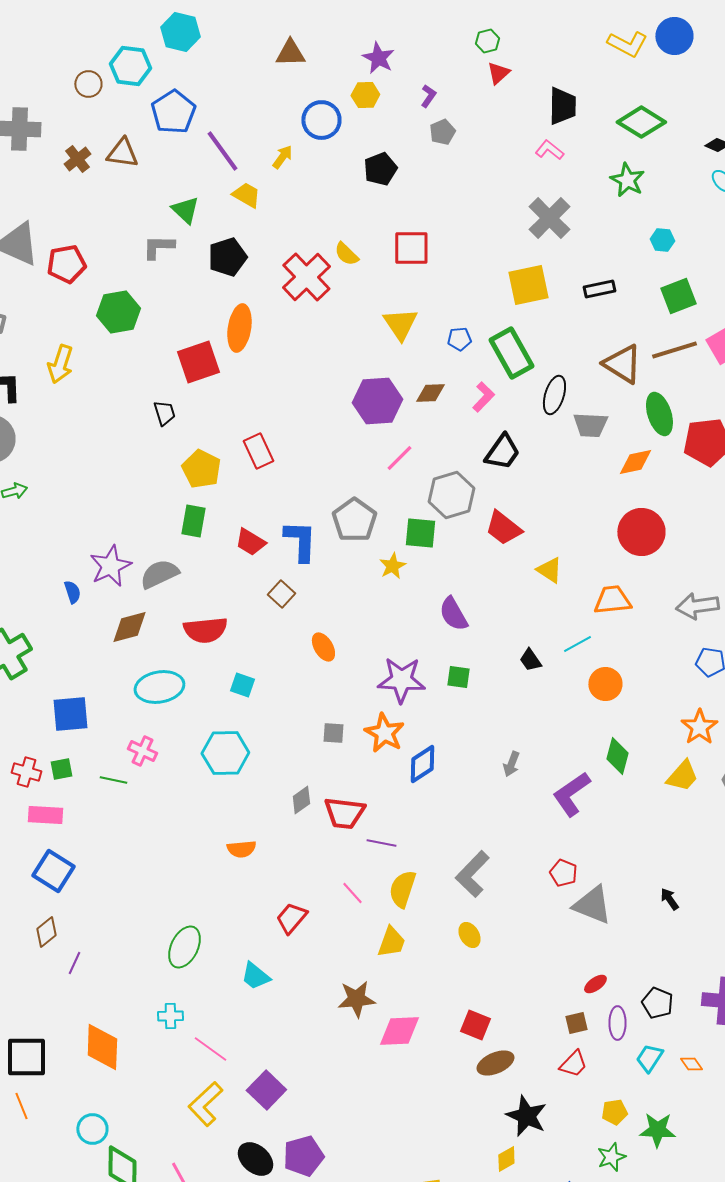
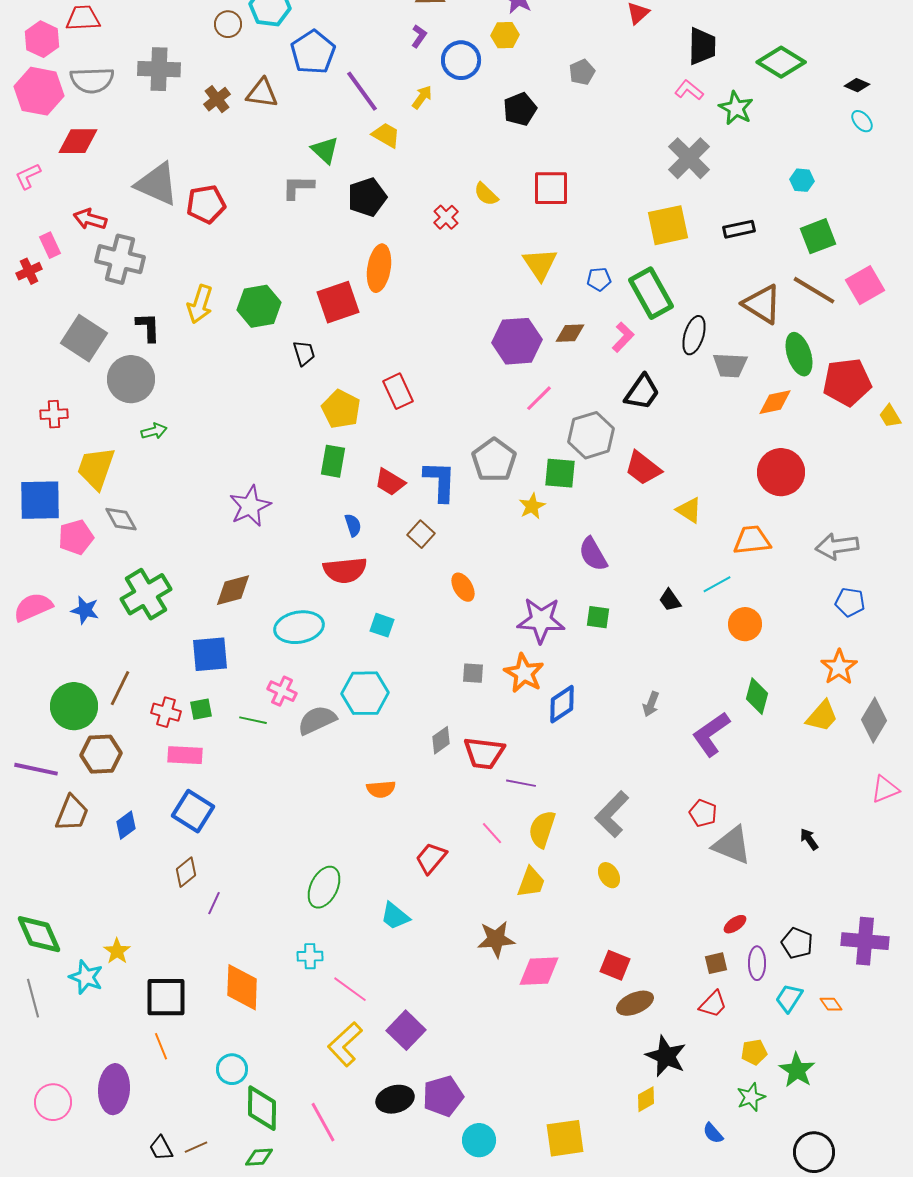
purple L-shape: (428, 96) -> (419, 36), moved
green star: (627, 180) -> (736, 108), moved
red cross: (306, 277) -> (446, 217), size x0.5
green hexagon: (118, 312) -> (259, 306), moved
brown line: (674, 350) -> (814, 290), turned 48
gray semicircle: (159, 574) -> (317, 720), moved
blue semicircle: (72, 592) -> (353, 525), moved
brown diamond: (129, 627) -> (233, 590), moved
green star: (657, 1130) -> (797, 1070), turned 30
black ellipse: (255, 1159) -> (395, 1099), turned -57

